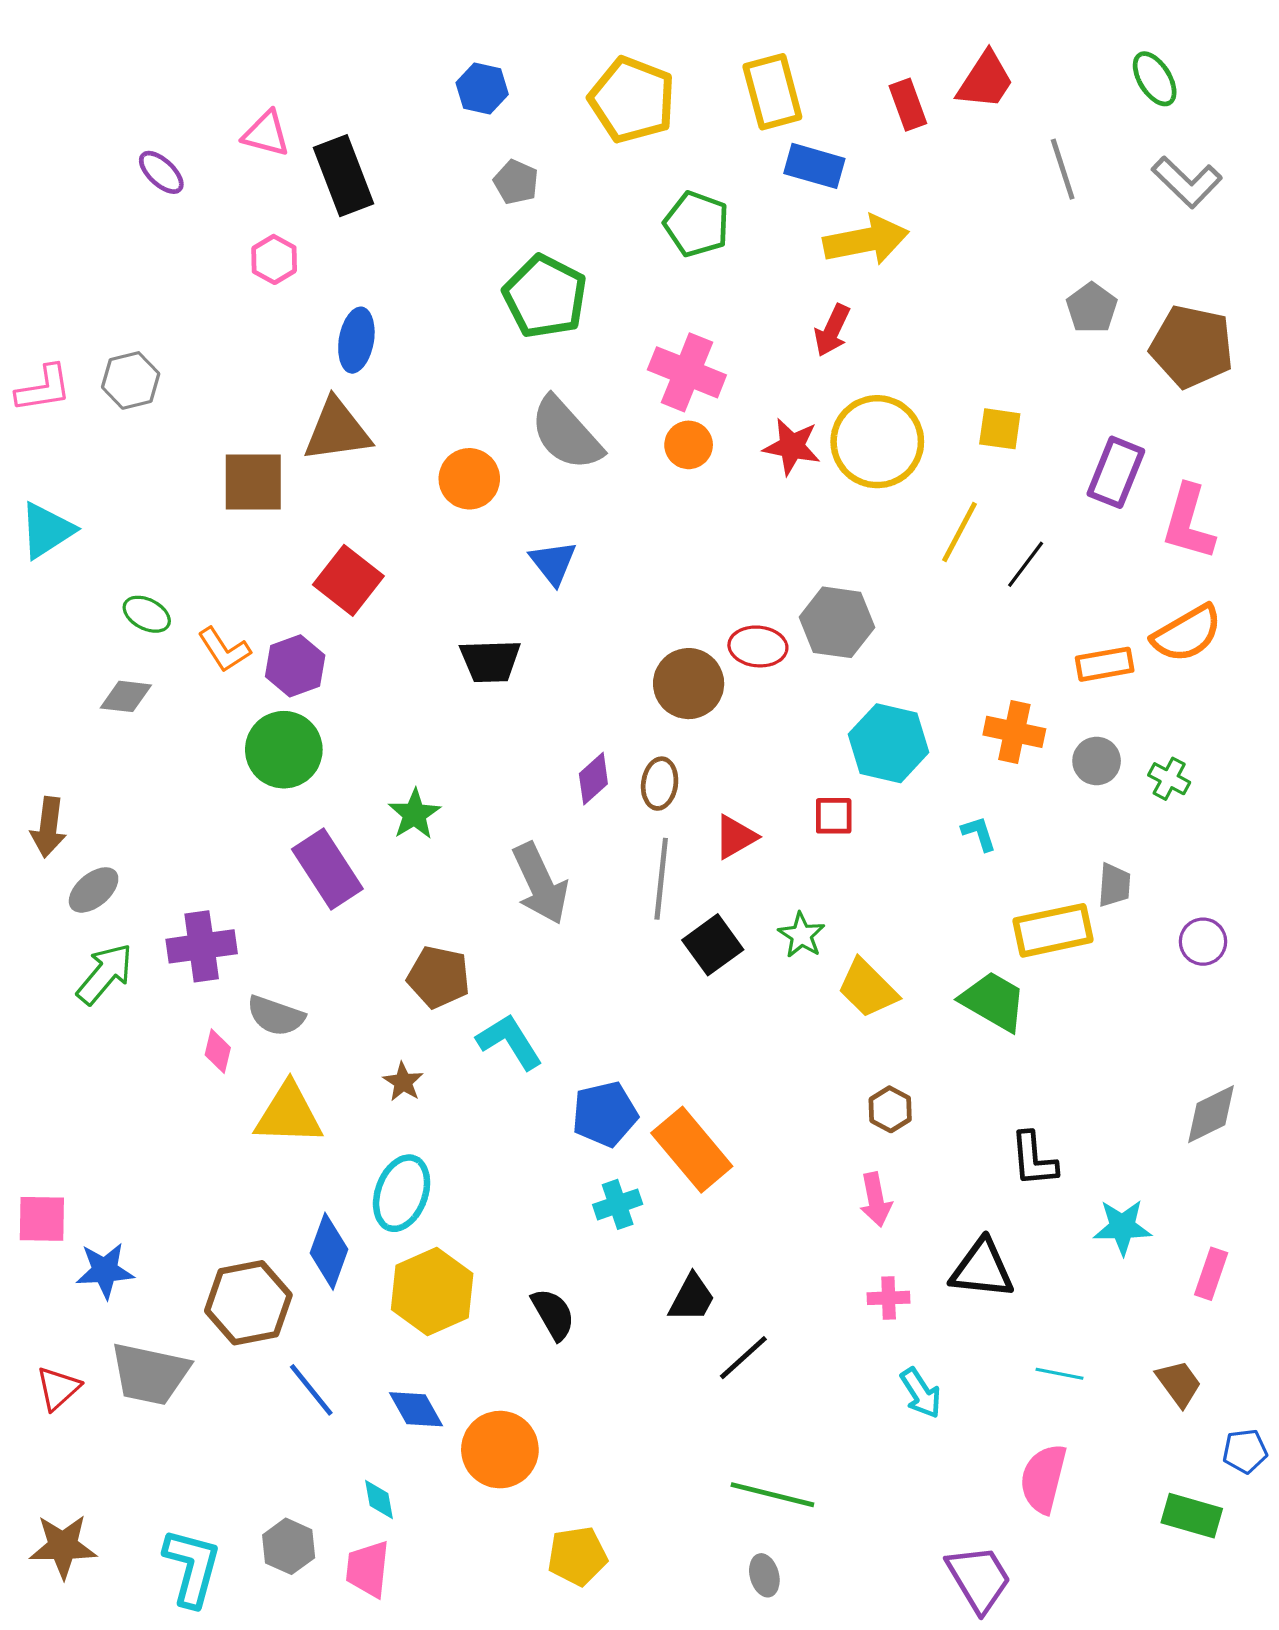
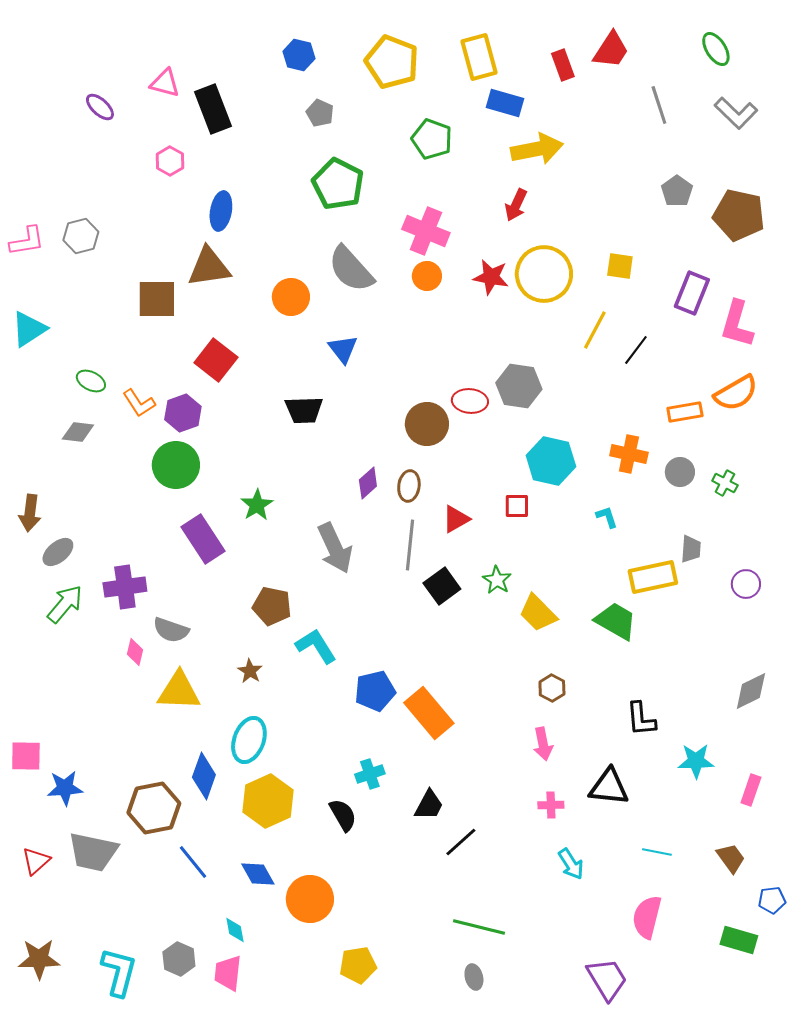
cyan cross: (618, 1204) -> (370, 774), moved

